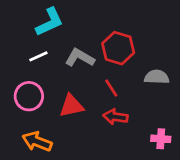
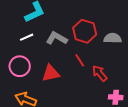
gray semicircle: (157, 77) -> (113, 38), moved
red arrow: (115, 117) -> (100, 73), moved, turned 42

